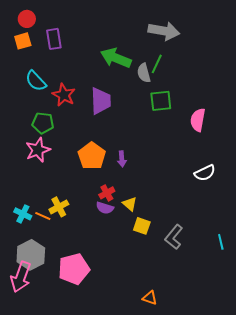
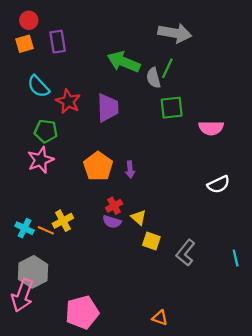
pink semicircle: (198, 120) -> (211, 128), turned -100
pink pentagon: (74, 269) -> (82, 312), moved

